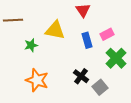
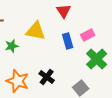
black cross: (81, 76) -> (47, 77), moved

